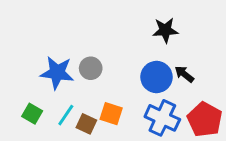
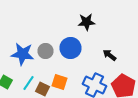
black star: (165, 30) -> (86, 22), moved
blue circle: (156, 77) -> (70, 48), moved

